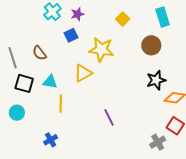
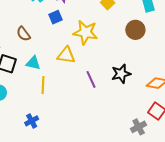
yellow triangle: (83, 73) -> (66, 55), turned 36
black star: (156, 80) -> (121, 74), moved
purple line: (109, 117) -> (91, 79), moved

